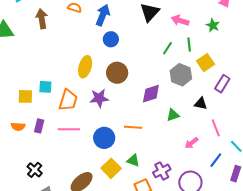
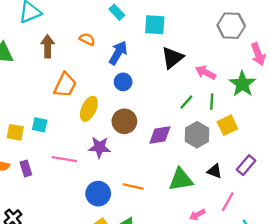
green star: (213, 25) -> (242, 84), size x1.6
purple rectangle: (222, 84) -> (246, 165), moved
purple diamond: (151, 94) -> (160, 135), moved
orange trapezoid: (68, 100) -> (65, 85), moved
green triangle: (173, 115) -> (181, 180), size x1.6
purple rectangle: (39, 126) -> (26, 169), turned -40
pink line: (216, 128) -> (228, 202), turned 42
pink line: (69, 129) -> (64, 159), moved

